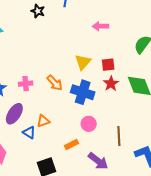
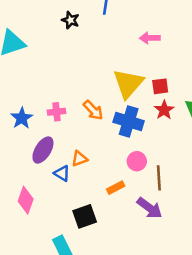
yellow triangle: (83, 62) -> (128, 84), size x1.5
brown line: (119, 136) -> (159, 178), moved

